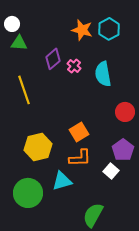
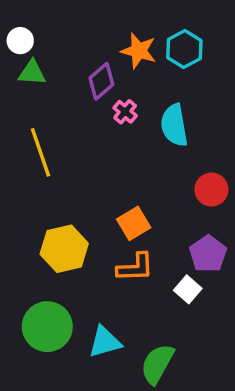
purple diamond: (53, 59) -> (101, 81), moved
cyan triangle: (62, 181) -> (105, 342), moved

